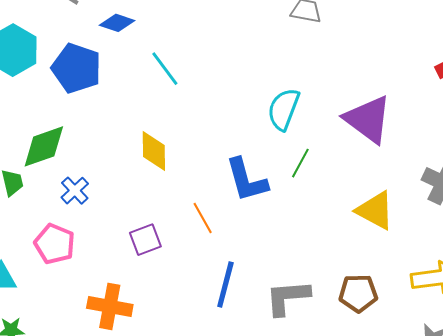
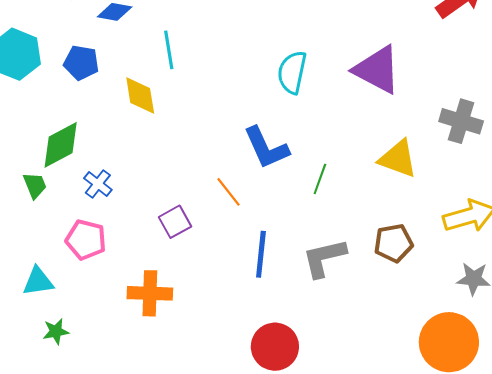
blue pentagon: (76, 68) -> (81, 63), size x0.7
cyan line: (165, 69) -> (169, 50), turned 36
yellow diamond: (154, 151) -> (140, 96), moved
green line: (300, 163) -> (320, 179), moved

